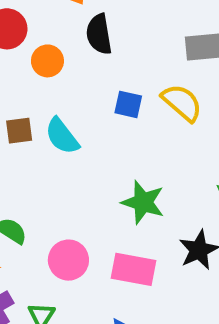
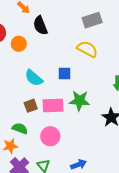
blue square: (128, 104) -> (64, 74), moved
brown square: (19, 131) -> (31, 106), moved
pink rectangle: (134, 269) -> (53, 106), moved

